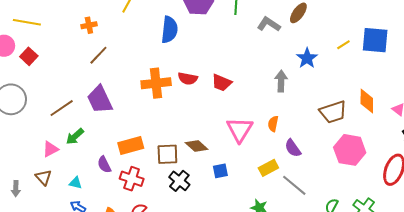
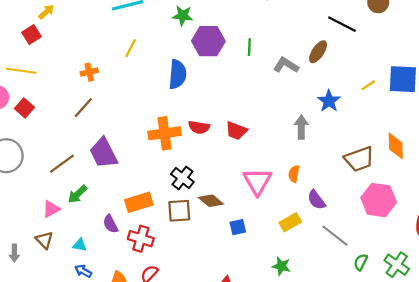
brown line: (98, 55) -> (83, 108), moved
black cross: (179, 181) -> (182, 178), moved
gray line: (294, 185) -> (335, 236), moved

